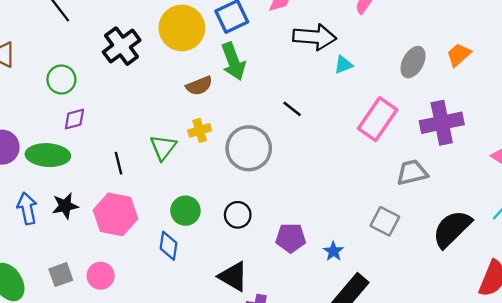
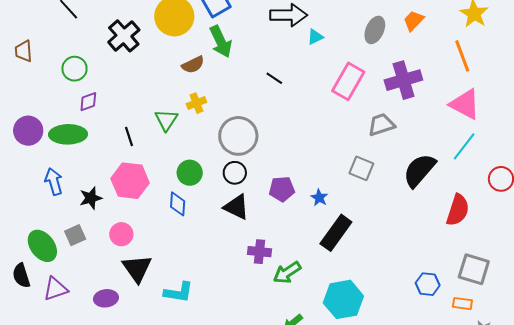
gray circle: (249, 148) -> (238, 136), moved
black star: (65, 206) -> (91, 198), moved
gray square: (61, 275) -> (75, 235), moved
black triangle: (233, 276) -> (236, 207), moved

